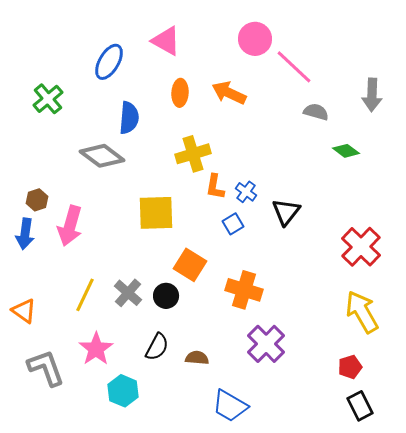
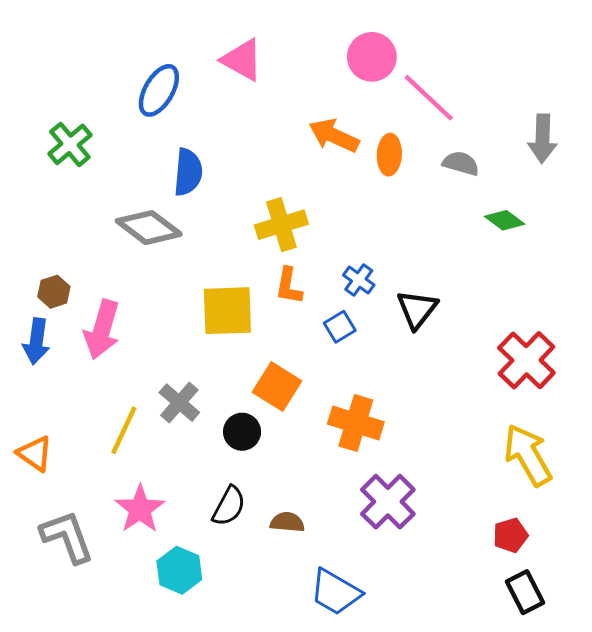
orange ellipse: (180, 93) -> (389, 155), moved
orange L-shape: (215, 187) -> (289, 286), moved
gray cross: (128, 293) -> (179, 403), moved

